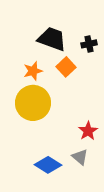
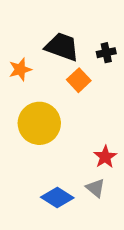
orange star: (33, 71) -> (20, 69), moved

